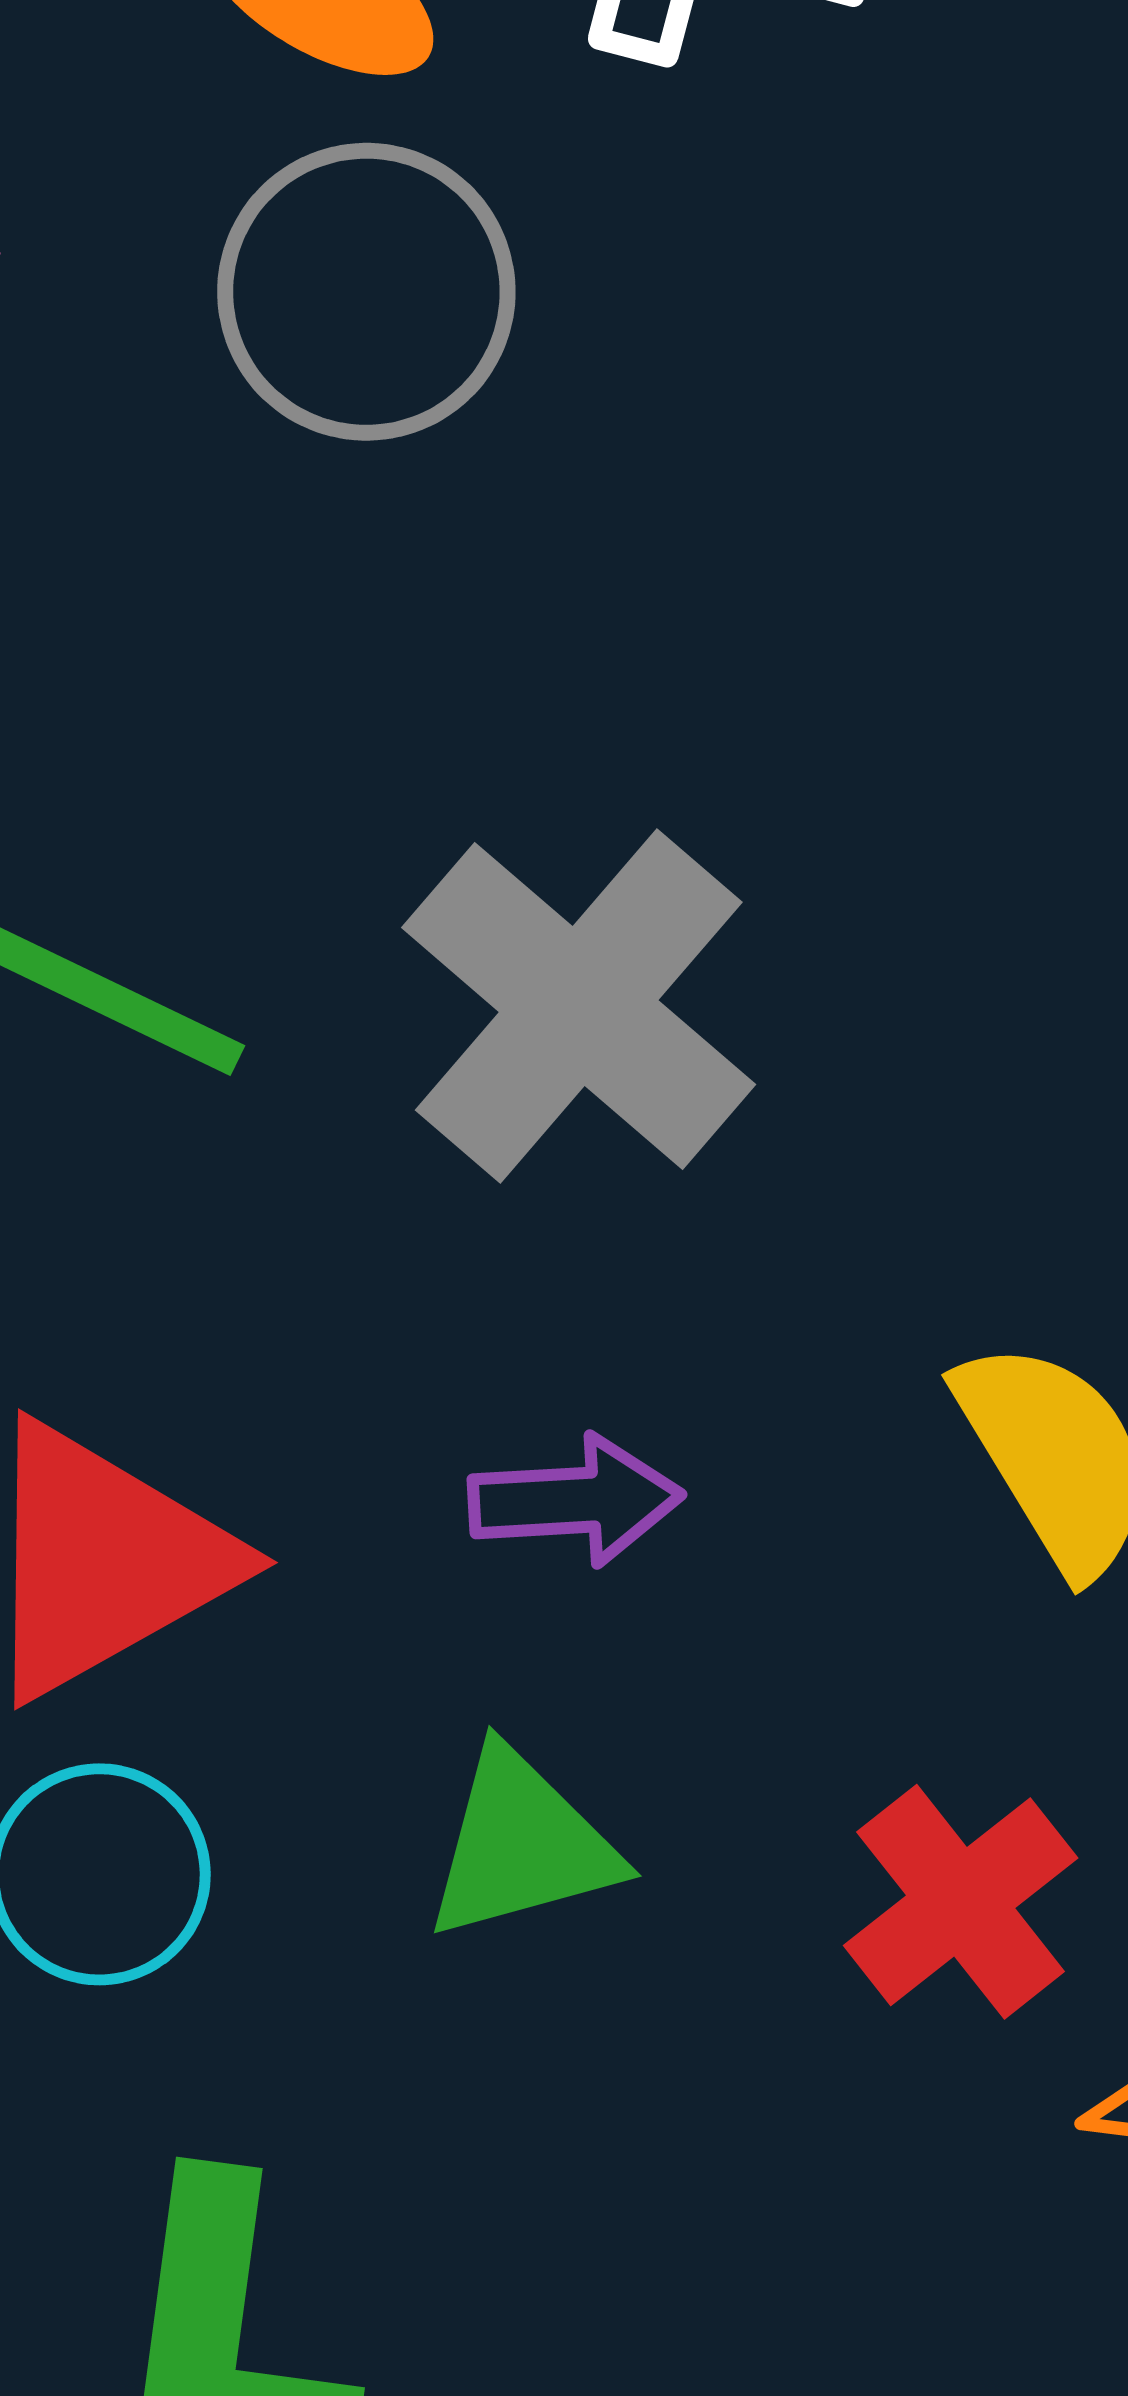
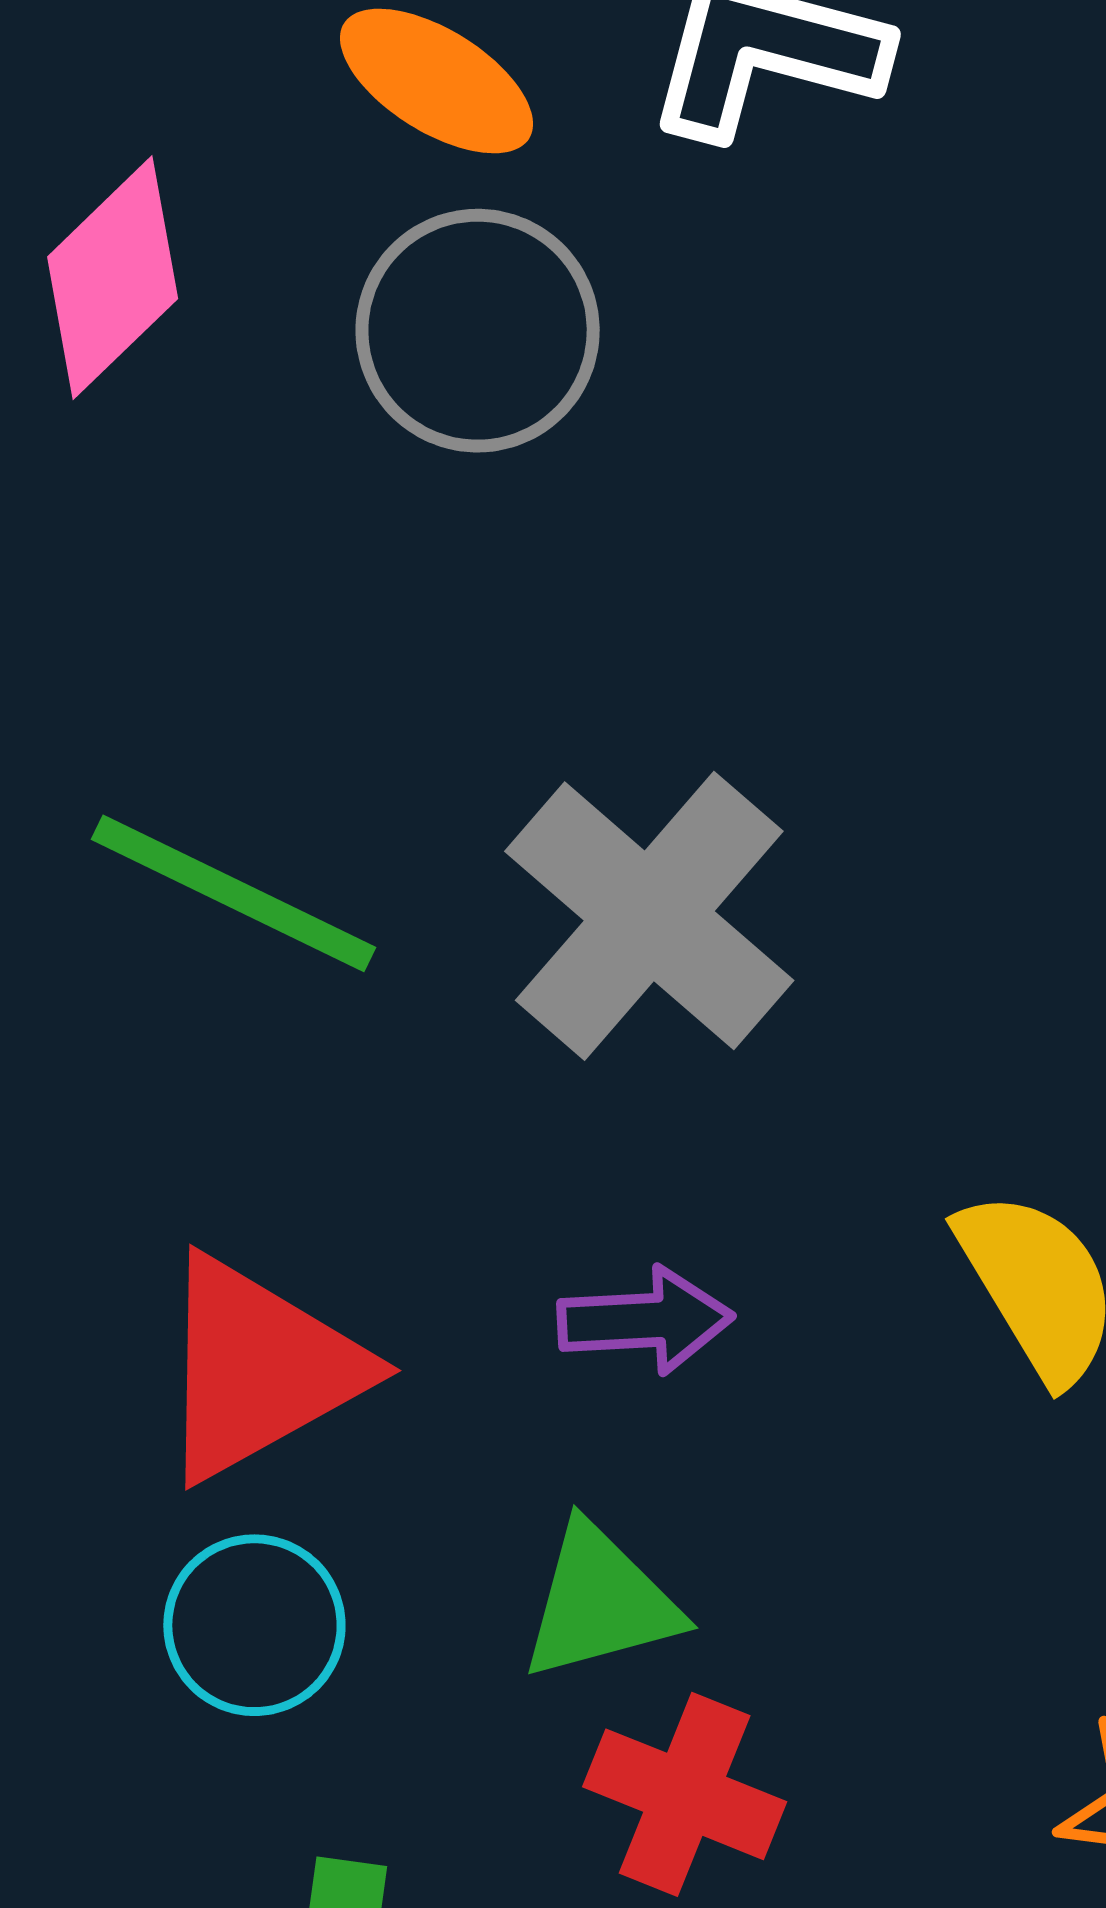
red cross: (961, 1902) -> (685, 1794), moved, turned -30

